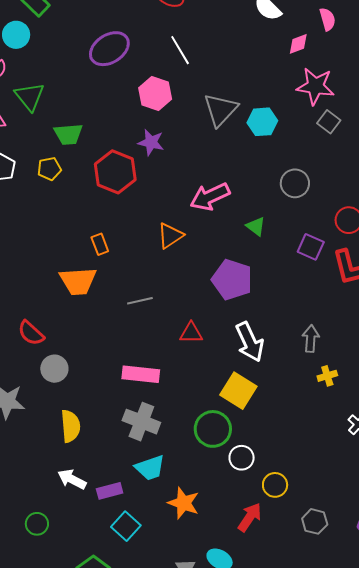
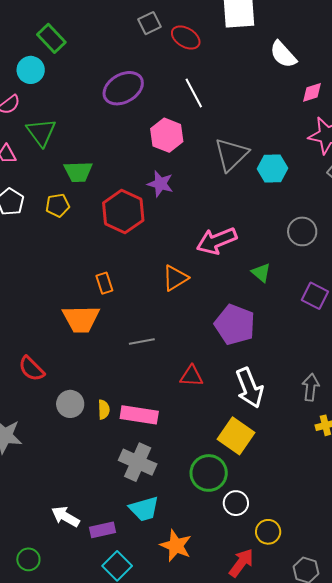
gray circle: (54, 369) -> (70, 404), moved
yellow semicircle: (70, 426) -> (104, 410), moved, size x0.6

